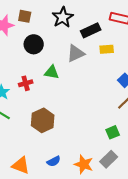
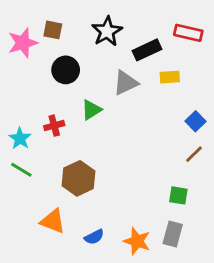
green triangle: (52, 72) -> (91, 110), turned -42
green square: (113, 132) -> (178, 195), turned 32
gray rectangle: (109, 159) -> (173, 234), turned -30
orange triangle: (21, 165) -> (53, 221), moved

